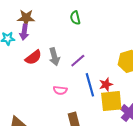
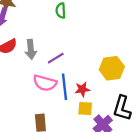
pink semicircle: (60, 90) -> (45, 83), moved, size x1.5
yellow square: (111, 101) -> (85, 108), size x0.6

